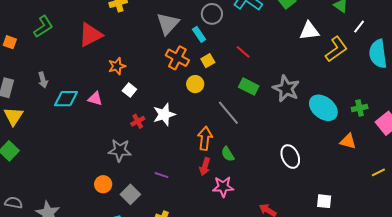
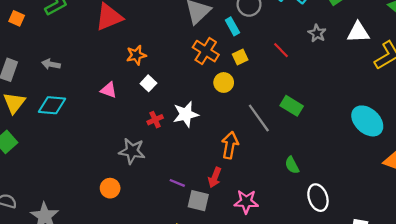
gray arrow: (43, 80) -> (51, 64), turned 112
green rectangle: (249, 86) -> (292, 106), moved
gray star: (286, 89) -> (317, 33), moved, size x0.6
cyan diamond: (66, 99) -> (52, 105), moved
green semicircle: (228, 154) -> (292, 165), moved
white ellipse: (290, 157) -> (318, 198), moved
red arrow: (205, 167) -> (215, 177), moved
gray square: (130, 194) -> (198, 201), moved, turned -36

